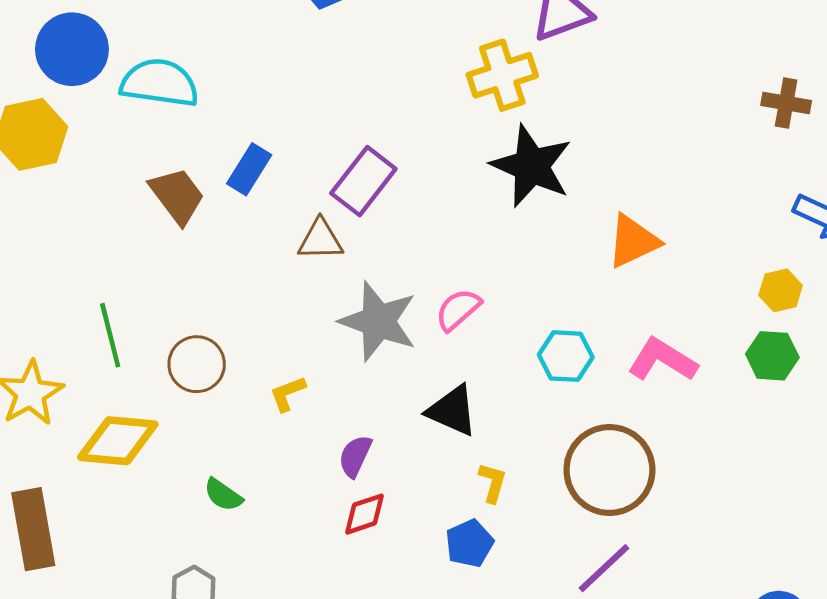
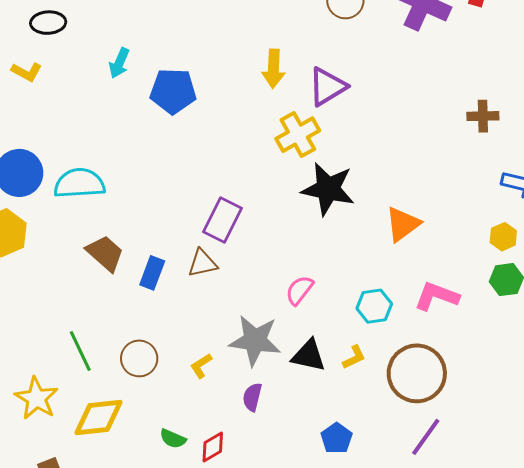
blue rectangle: (249, 169) -> (152, 273), moved
gray star: (378, 321) -> (255, 341), moved
yellow L-shape: (493, 483) -> (354, 357), moved, turned 60
red diamond: (365, 514) -> (213, 447), moved

